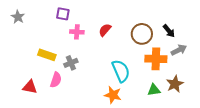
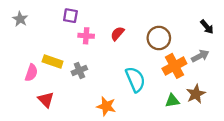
black arrow: (169, 31) -> (207, 27), moved
orange cross: (156, 59) -> (174, 66), turned -30
pink semicircle: (56, 80) -> (31, 73), moved
red triangle: (30, 87) -> (46, 100), moved, turned 35
orange star: (113, 95) -> (106, 106), moved

